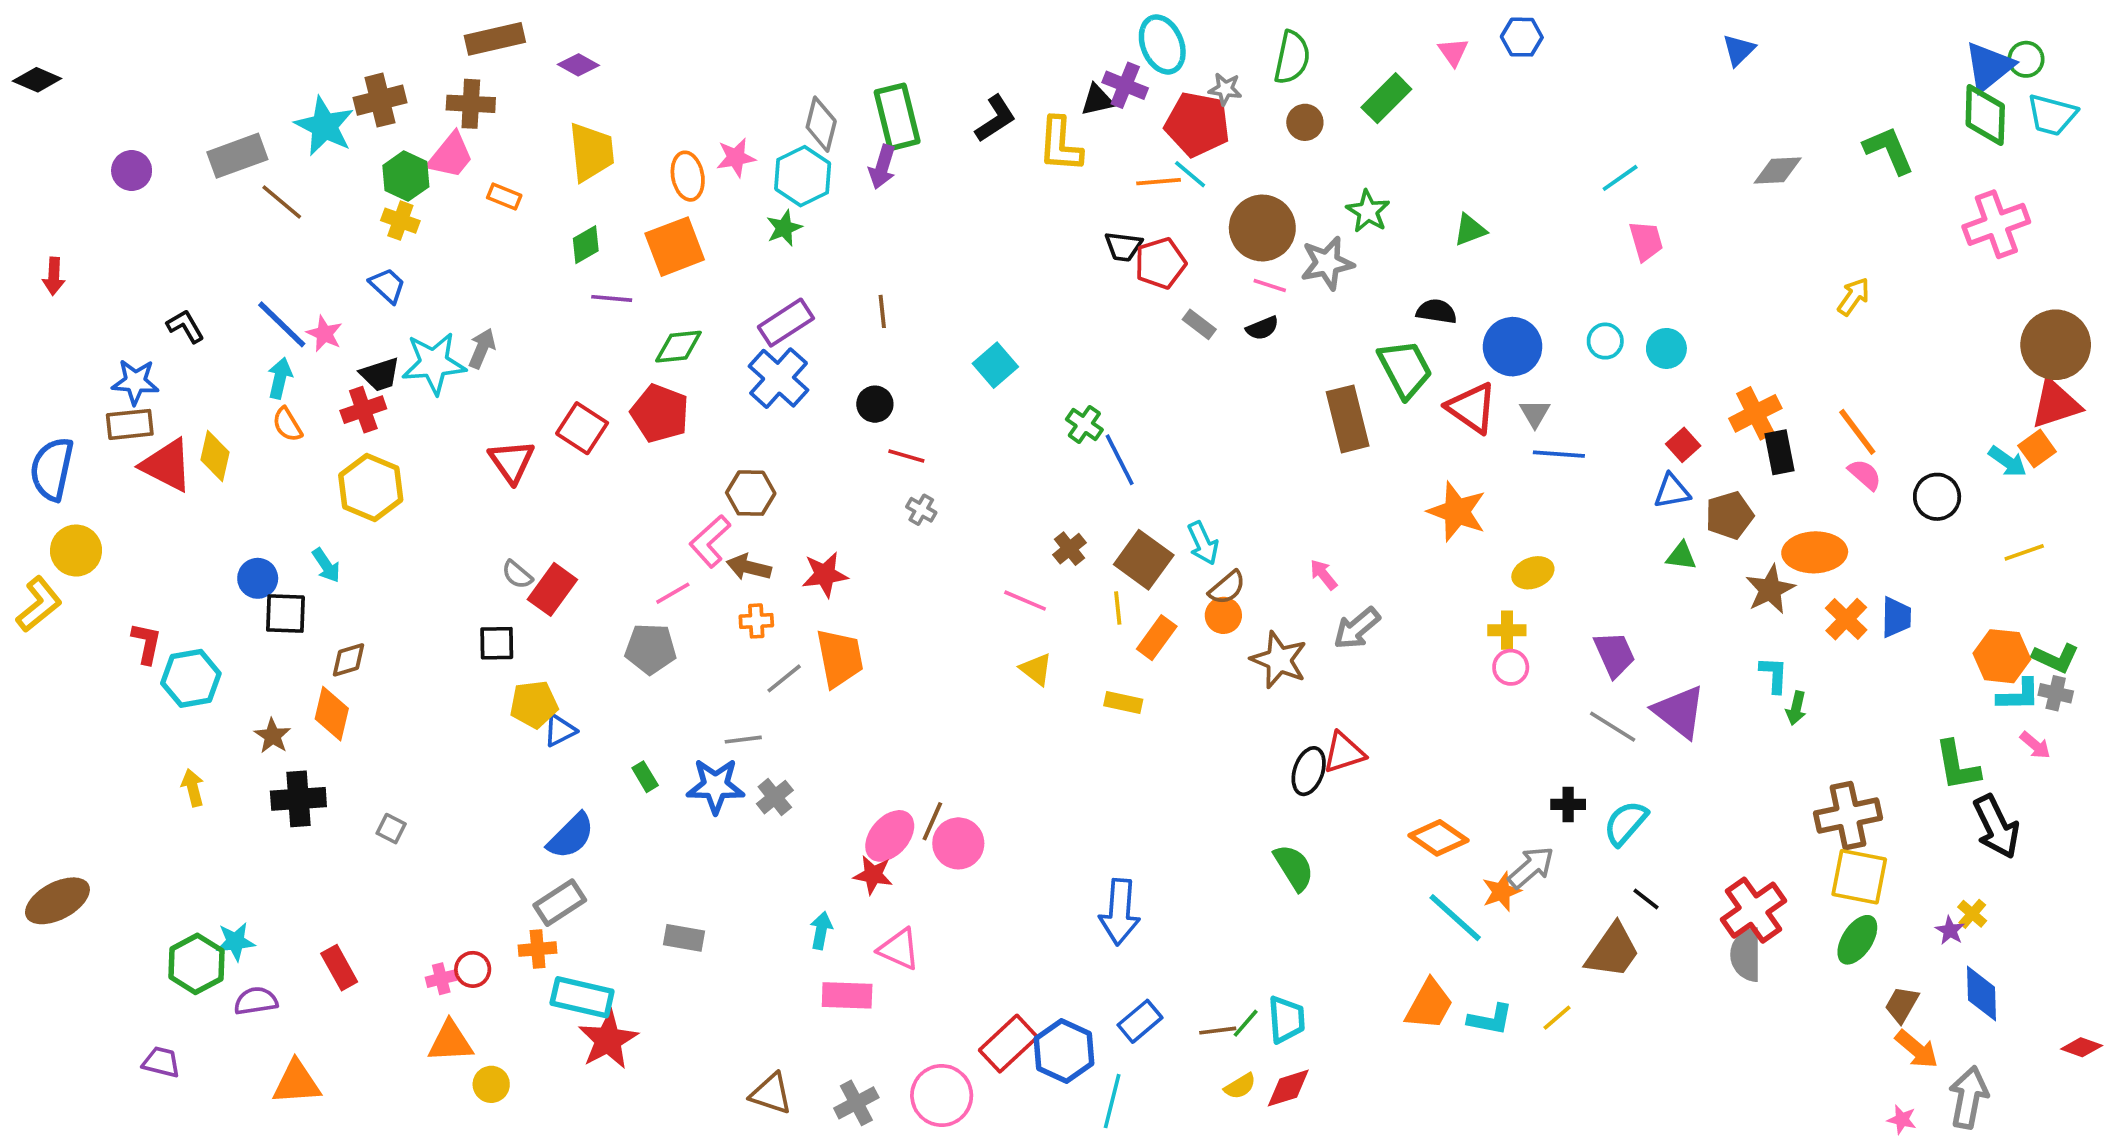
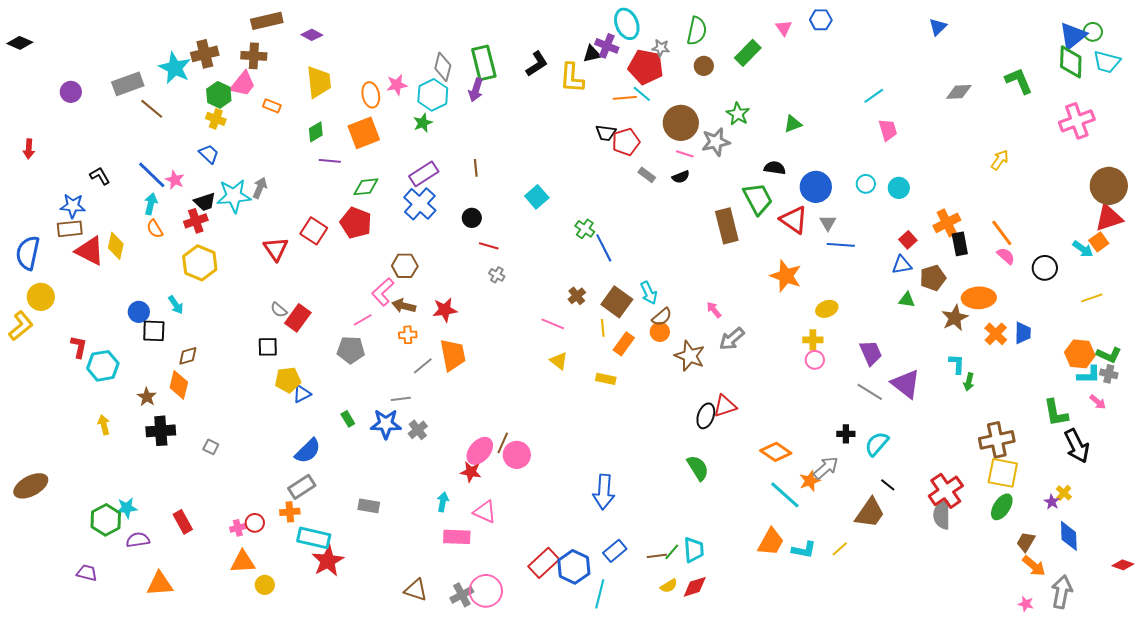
pink circle: (942, 1095) -> (486, 591), moved

